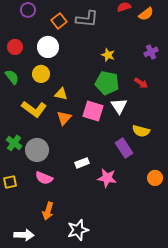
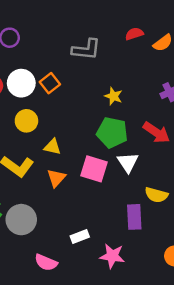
orange square: (59, 21) -> (50, 83), moved
white circle: (48, 47) -> (21, 83), moved
red arrow: (141, 83) -> (156, 133), size x1.5
purple rectangle: (124, 148) -> (134, 217), turned 30
pink semicircle: (44, 178) -> (46, 262), moved

